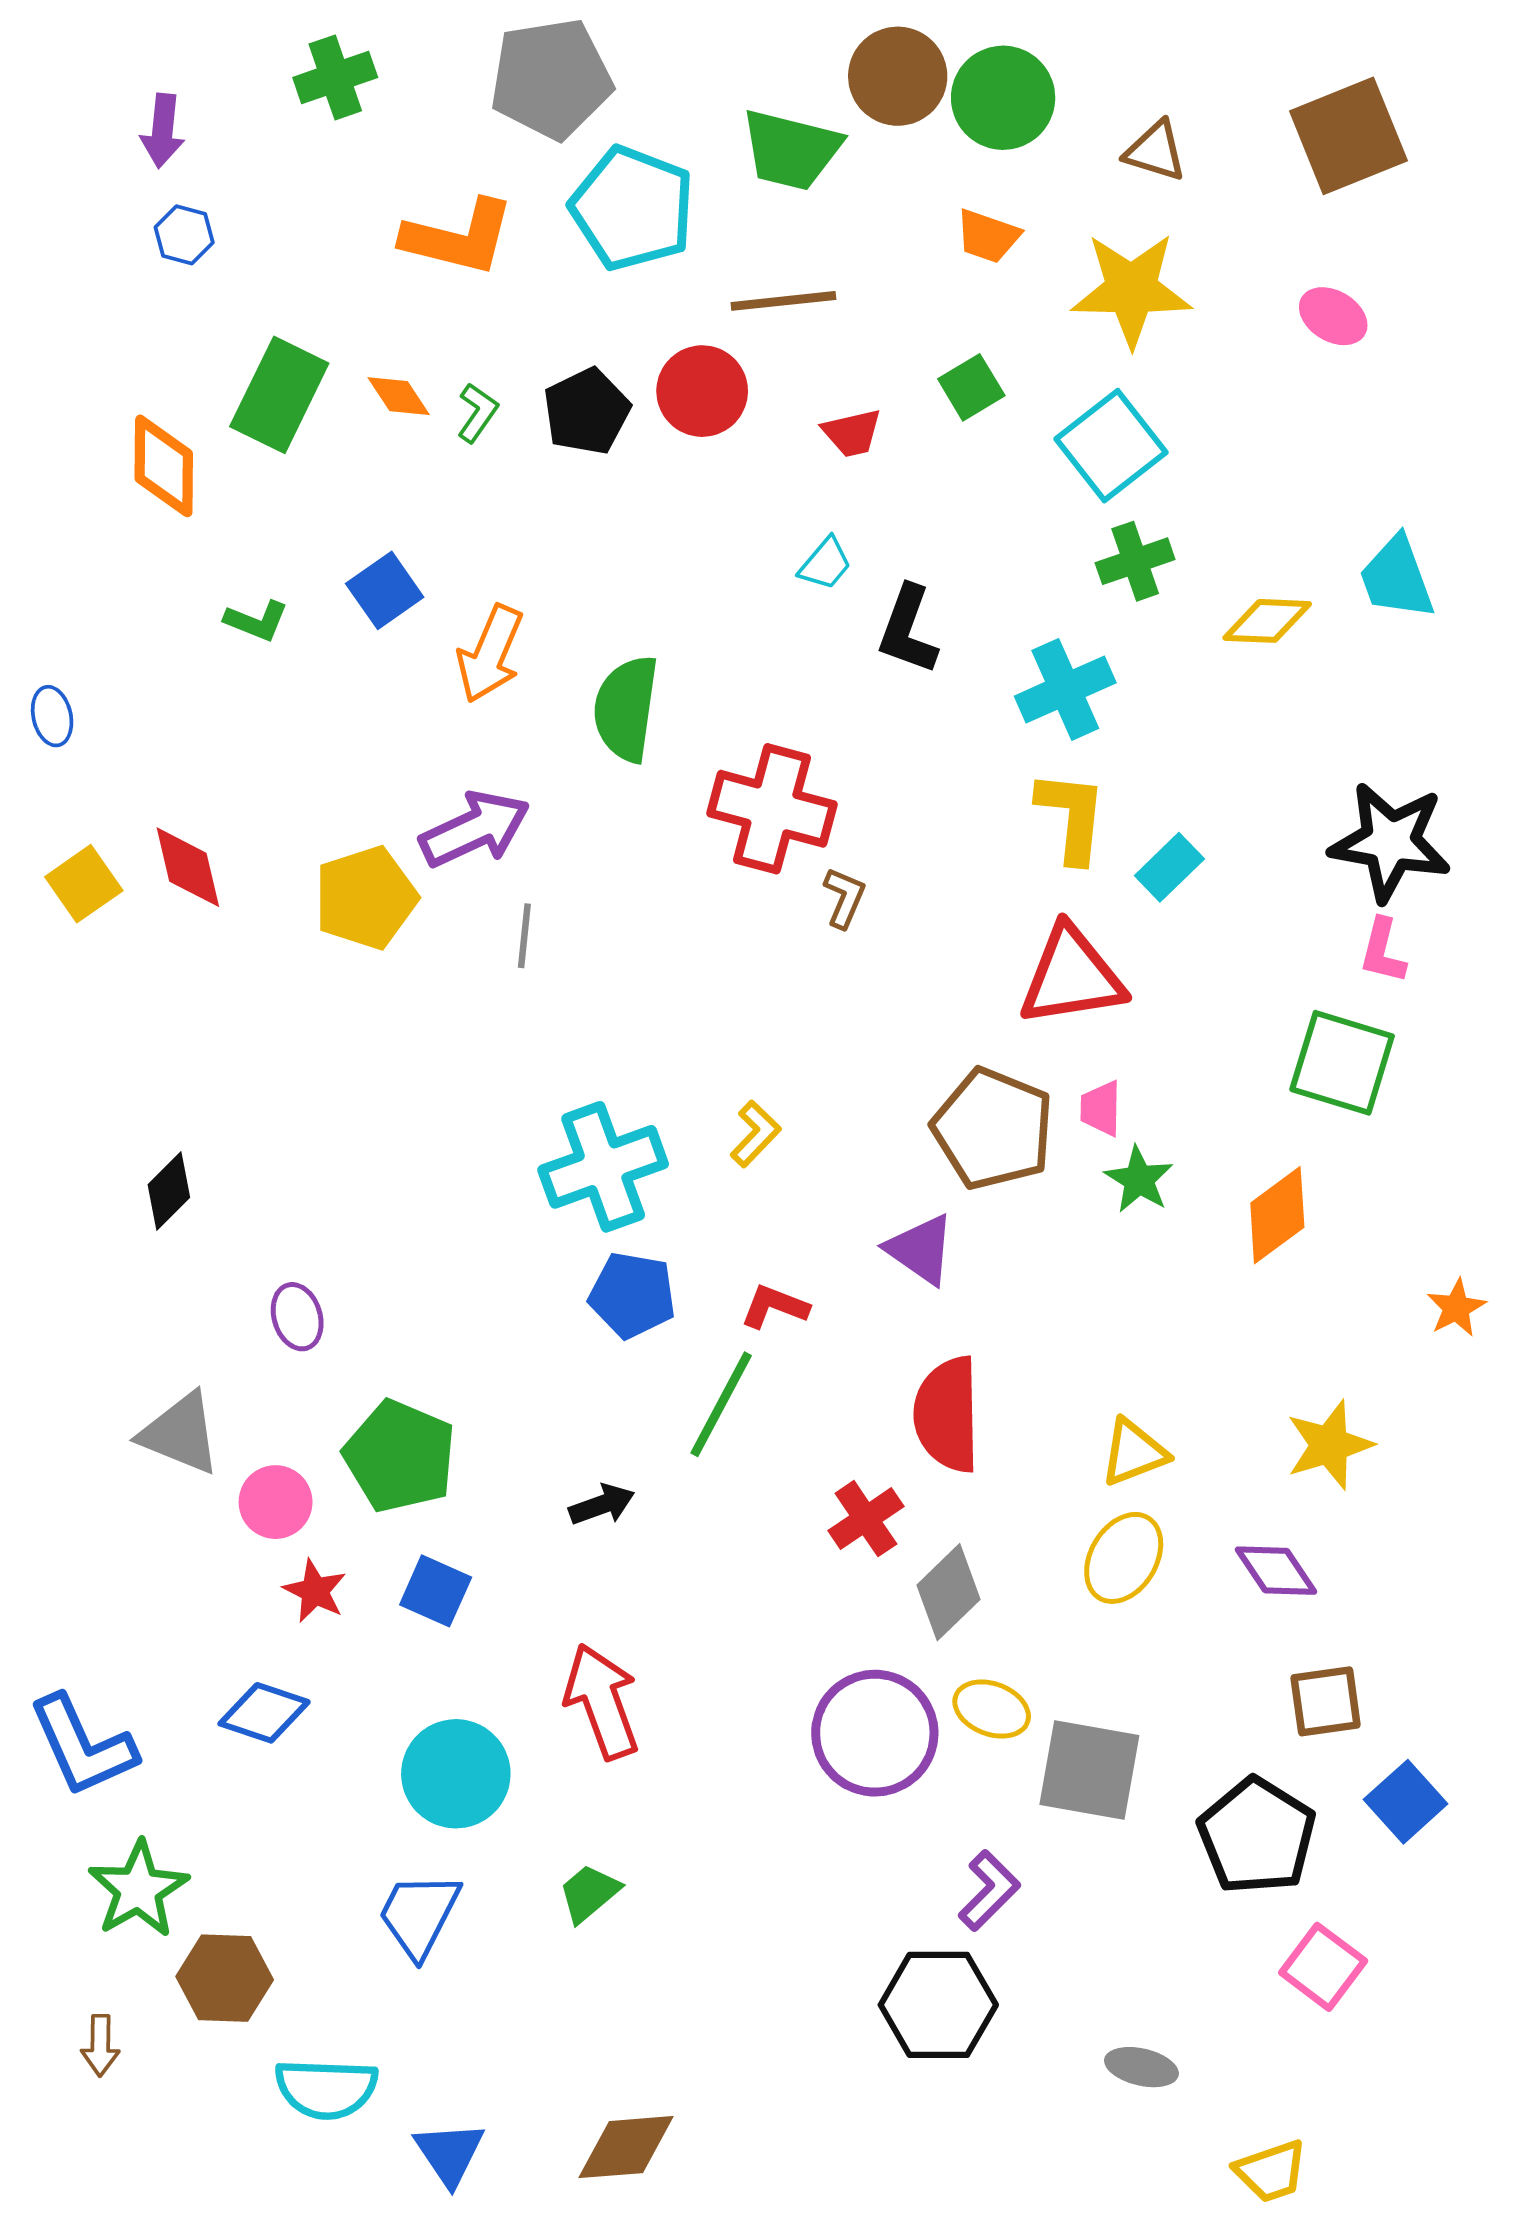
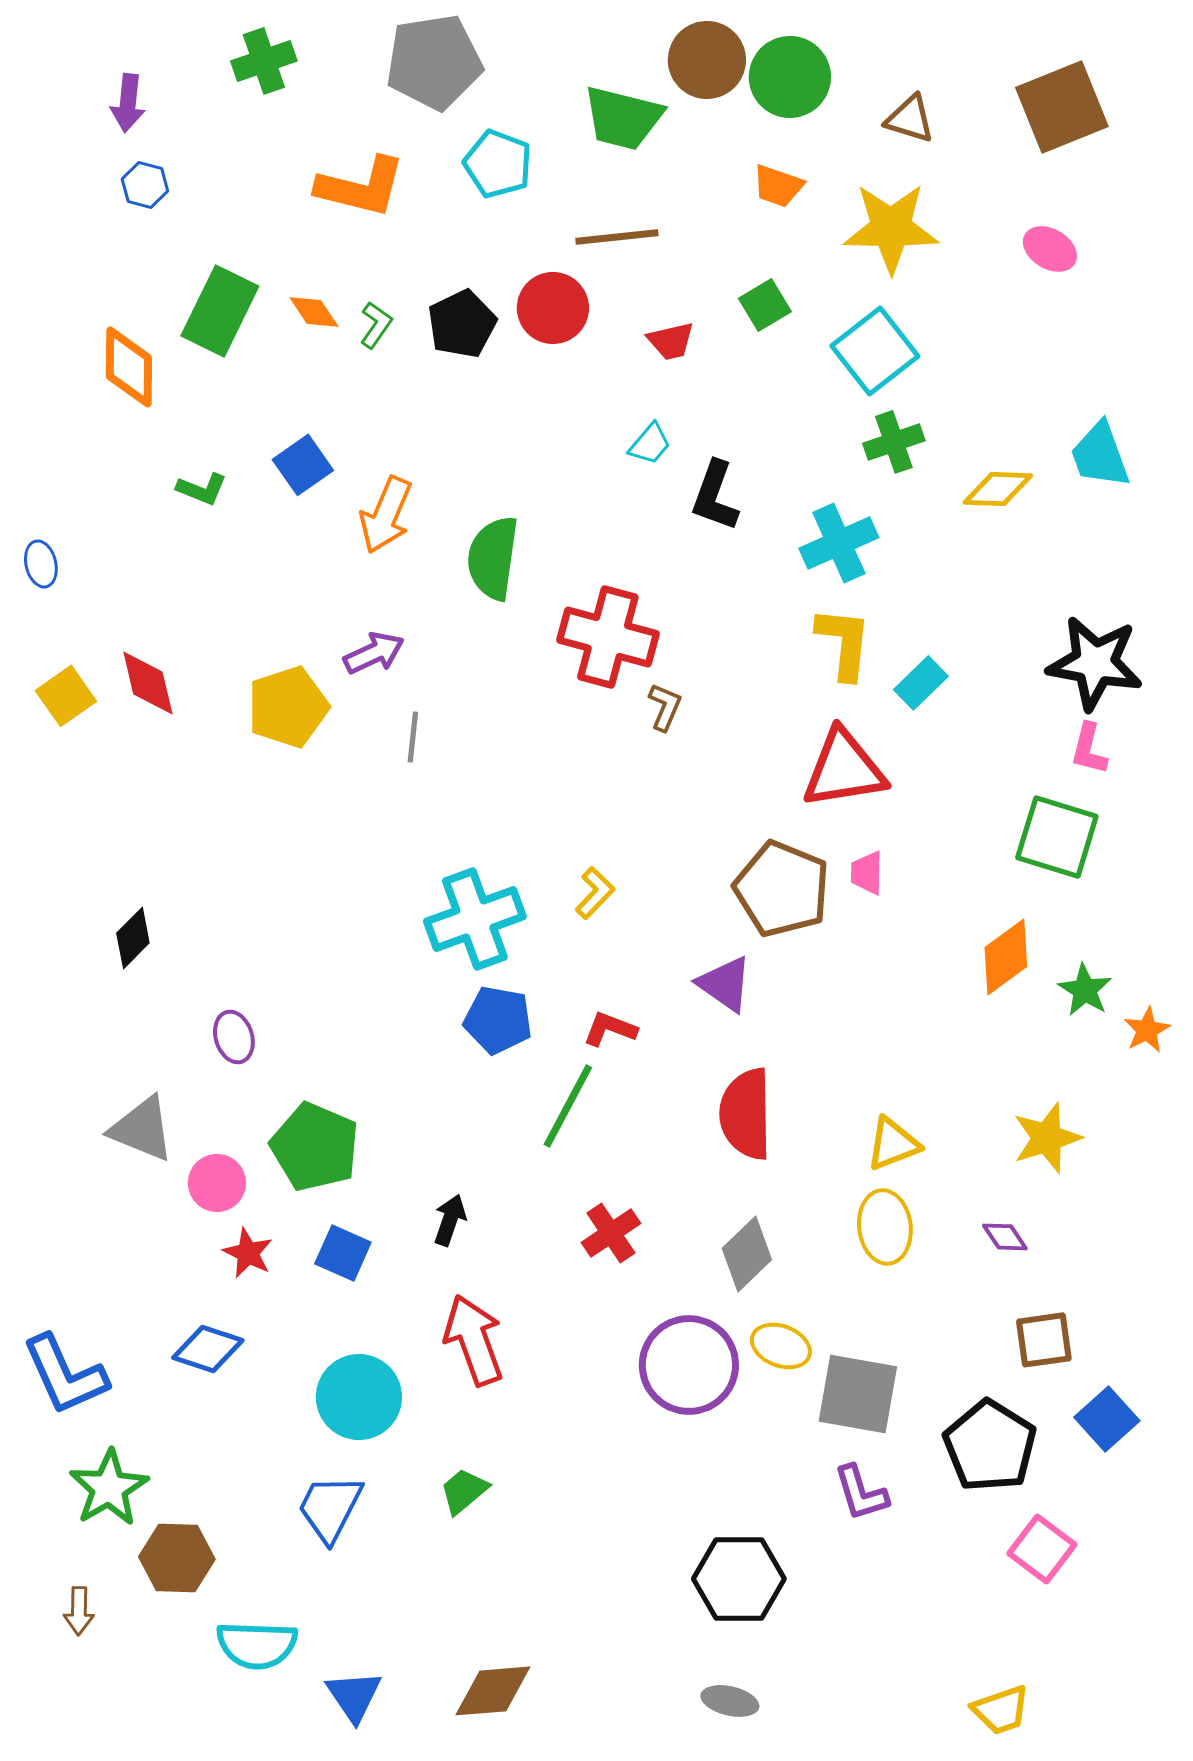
cyan pentagon: (632, 208) -> (498, 164), size x0.7
purple arrow: (475, 829) -> (374, 653), size x0.7
green star: (1139, 1180) -> (1085, 990), moved
black arrow: (602, 1505) -> (450, 1220), moved, turned -51
red cross: (866, 1519) -> (611, 1233), moved
yellow ellipse: (1124, 1558) -> (885, 1227), turned -38
purple diamond: (1276, 1571) -> (1005, 1237), size x0.7
purple L-shape: (989, 1891) -> (861, 1493), moved, turned 118
gray ellipse: (1141, 2067) -> (730, 1701), moved

